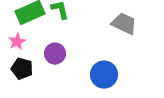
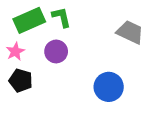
purple circle: (55, 54) -> (56, 51), moved

